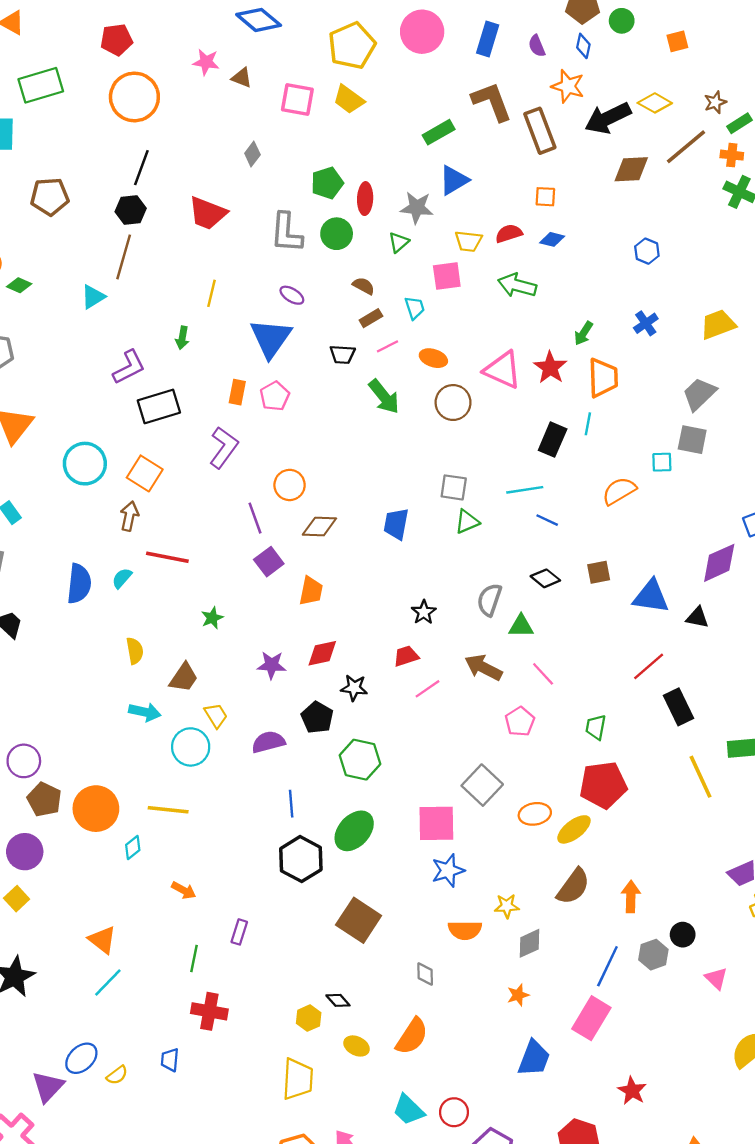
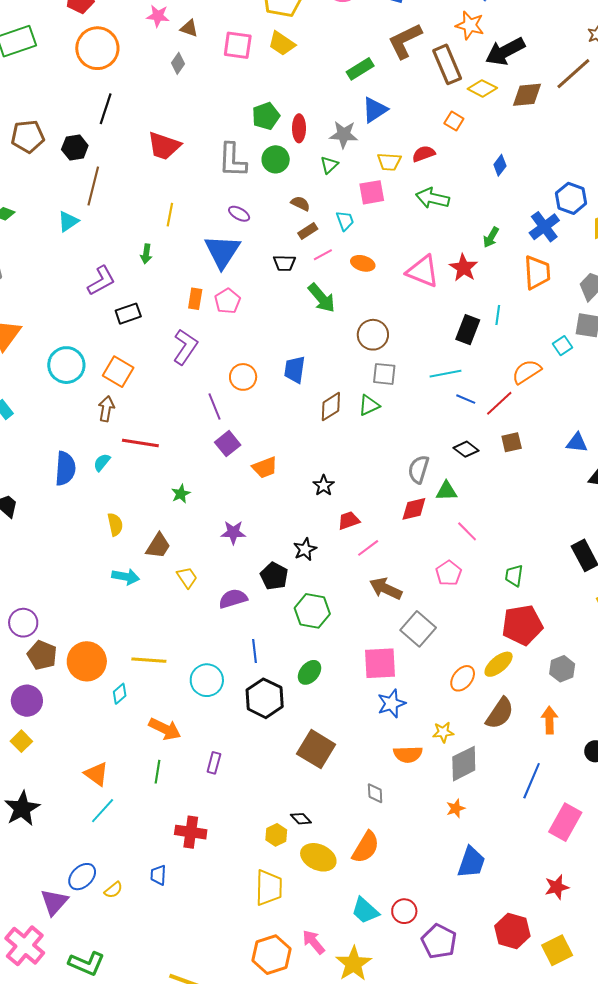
brown L-shape: (492, 102) -> (405, 41), turned -93
yellow diamond: (655, 103) -> (482, 88), moved
gray diamond: (252, 154) -> (178, 63), moved
orange square: (545, 197) -> (454, 121), turned 30
black hexagon: (131, 210) -> (75, 148), moved
blue diamond: (552, 239) -> (500, 165), moved, turned -65
blue hexagon: (647, 251) -> (571, 198), moved, size x1.4
blue cross: (646, 323) -> (544, 227), size x1.4
orange trapezoid: (603, 378) -> (537, 272), moved
brown circle: (453, 403) -> (373, 335), moved
black rectangle: (159, 406) -> (128, 314), size x0.7
cyan square: (662, 462) -> (563, 346), turned -30
green triangle: (467, 522) -> (369, 405), moved
blue trapezoid: (396, 524) -> (295, 370), moved
brown diamond: (319, 527) -> (331, 407), moved, turned -32
orange trapezoid: (311, 591) -> (265, 467), turned 60
blue triangle: (651, 596) -> (577, 443), moved, size x0.7
black star: (424, 612) -> (324, 485), moved
red diamond: (322, 653) -> (414, 509), moved
red line: (649, 666) -> (499, 403), moved
brown arrow: (483, 667) -> (386, 589), moved
black star: (354, 688) -> (305, 549), turned -30
cyan circle: (191, 747) -> (207, 680), moved
orange ellipse: (535, 814) -> (463, 678), moved, turned -40
green ellipse: (354, 831) -> (310, 672), size x0.7
orange arrow: (184, 890) -> (165, 729), size x1.5
gray diamond: (530, 943) -> (464, 764), size x1.4
gray hexagon: (653, 955) -> (562, 669), moved
green line: (194, 959) -> (157, 772), moved
pink rectangle: (591, 1018) -> (565, 822), moved
yellow ellipse: (357, 1046) -> (318, 857), size x1.6
red star: (632, 1091) -> (557, 887), turned 30

